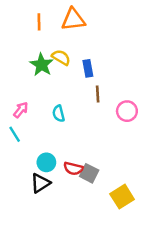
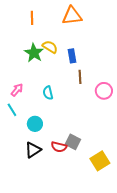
orange triangle: (73, 20) -> (72, 16), moved
cyan circle: (46, 162) -> (35, 124), moved
red semicircle: (73, 168) -> (59, 147), moved

